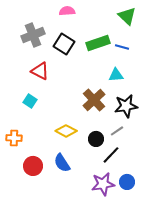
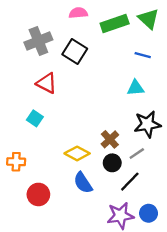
green rectangle: (98, 43) -> (115, 23), moved
brown cross: (94, 100) -> (110, 139), moved, size x0.7
blue semicircle: (62, 163) -> (83, 183), moved

